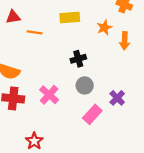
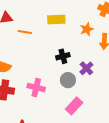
pink cross: (49, 95) -> (36, 88), turned -30
purple cross: (117, 98) -> (86, 68), moved

